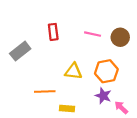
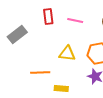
pink line: (93, 34) -> (75, 21), moved

